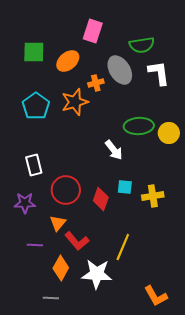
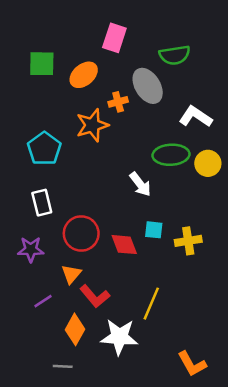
white L-shape: (159, 73) -> (196, 117), moved, turned -48
cyan pentagon: (36, 106) -> (44, 149), moved
red diamond: (101, 199) -> (124, 245), turned -40
purple line: (35, 245) -> (43, 301), turned -35

